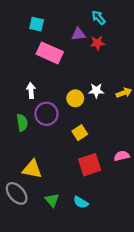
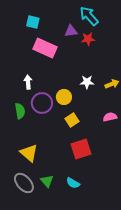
cyan arrow: (98, 18) -> (89, 16), size x1.5
yellow circle: (75, 98) -> (64, 97), moved
pink semicircle: (122, 156) -> (110, 117), moved
yellow triangle: (32, 169) -> (29, 153), turned 30
gray ellipse: (17, 193) -> (24, 183), moved

